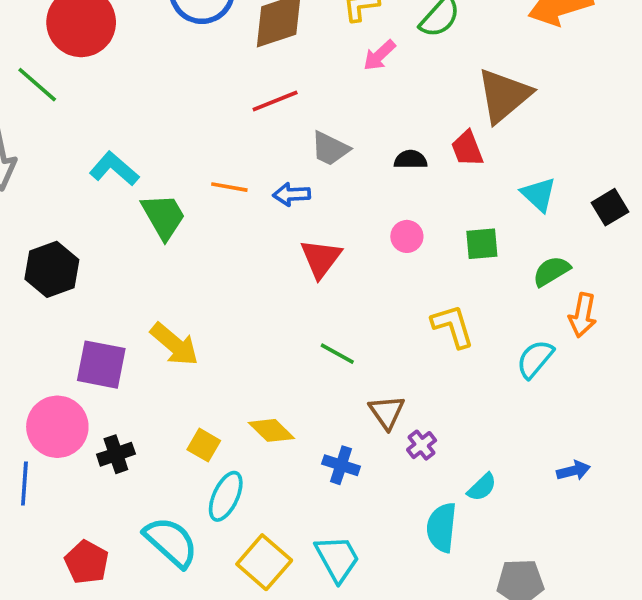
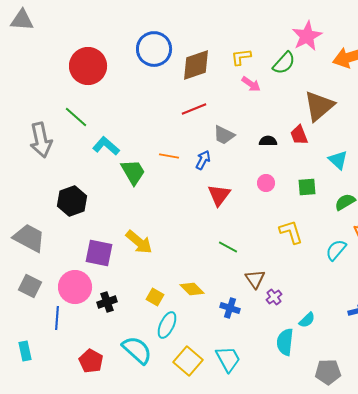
pink arrow: (379, 55) -> (251, 84), turned -102
green line: (37, 85) -> (76, 117), moved
blue arrow: (292, 194) -> (203, 160), turned 120

